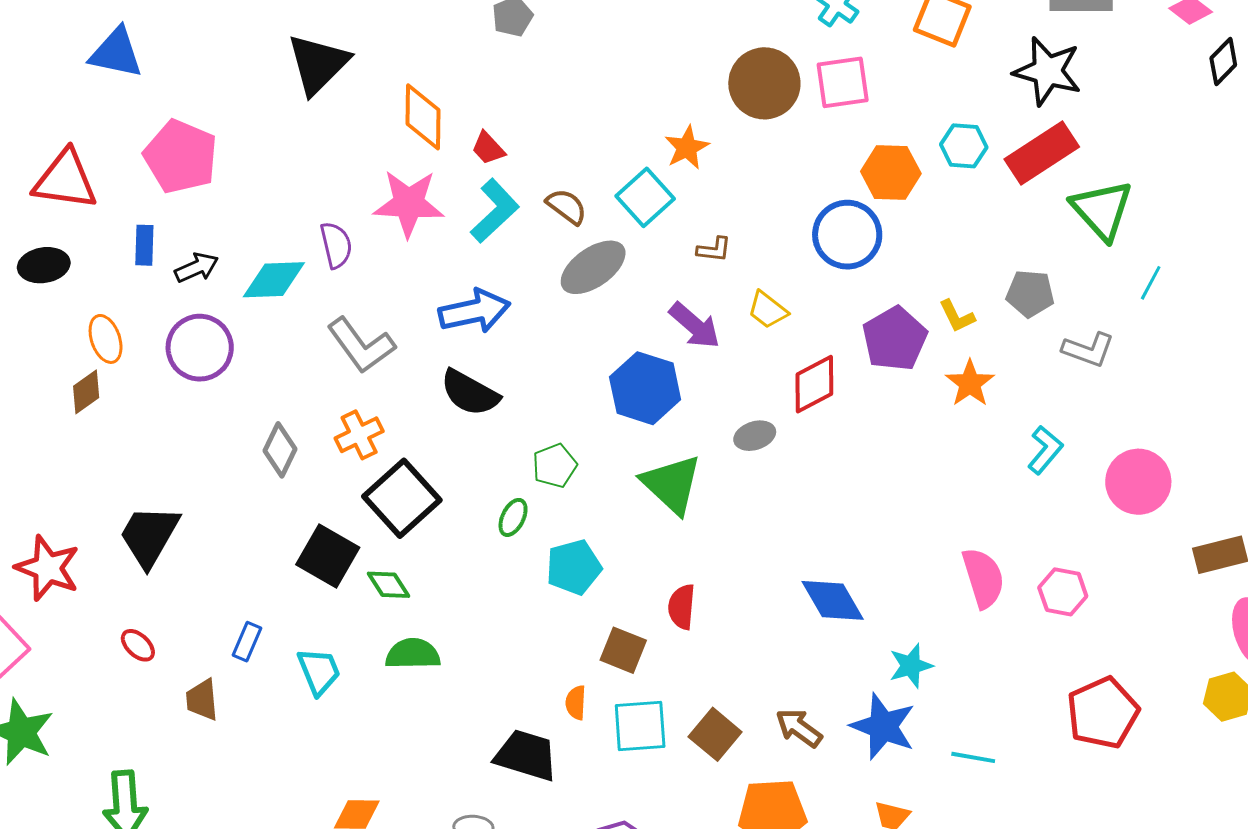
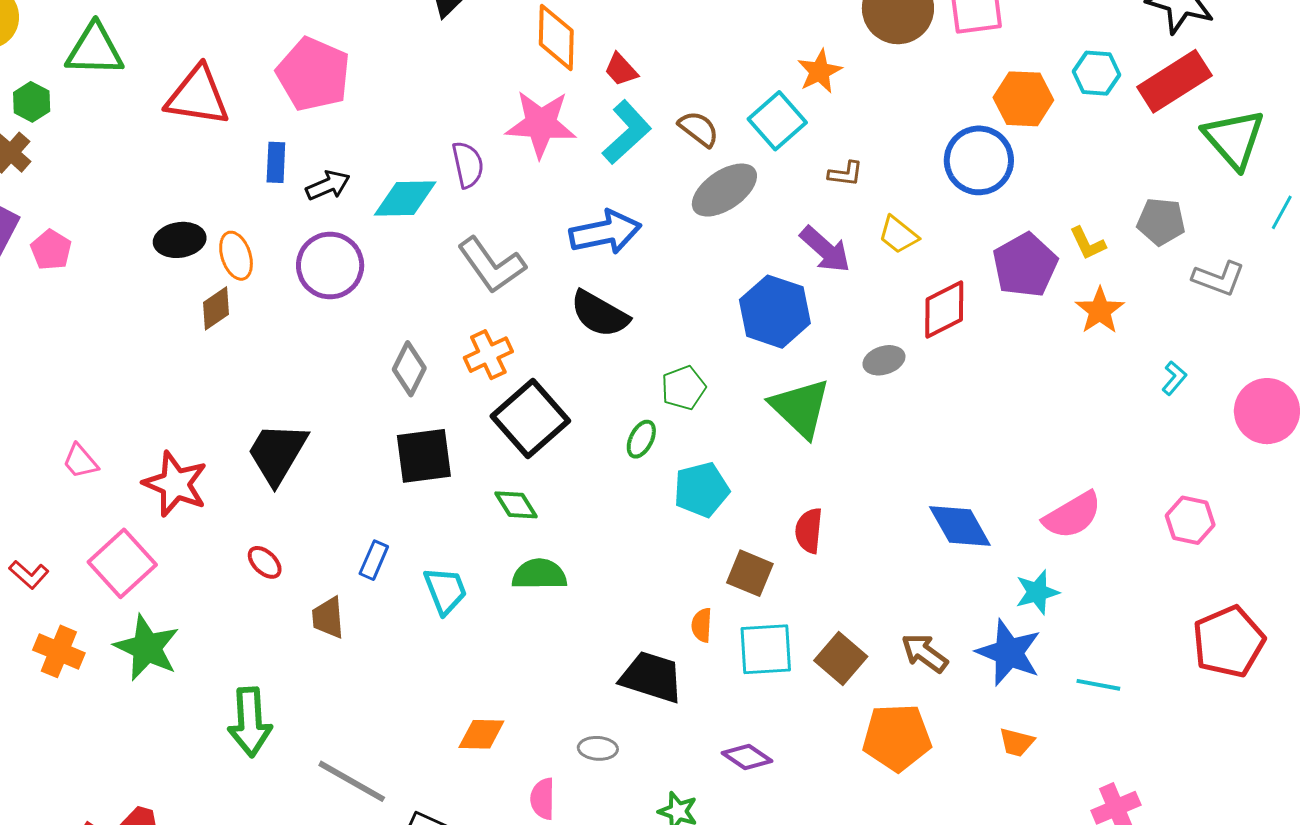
black ellipse: (44, 265) -> (180, 240), moved
cyan L-shape: (1045, 450) -> (1174, 378), size x0.7
black square: (328, 556) -> (424, 456), moved, turned -38
pink semicircle: (983, 578) -> (1072, 515), moved, turned 76

